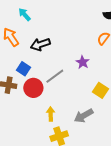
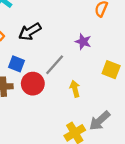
yellow arrow: (51, 114) -> (75, 89), moved
gray arrow: (84, 116) -> (100, 121), moved

